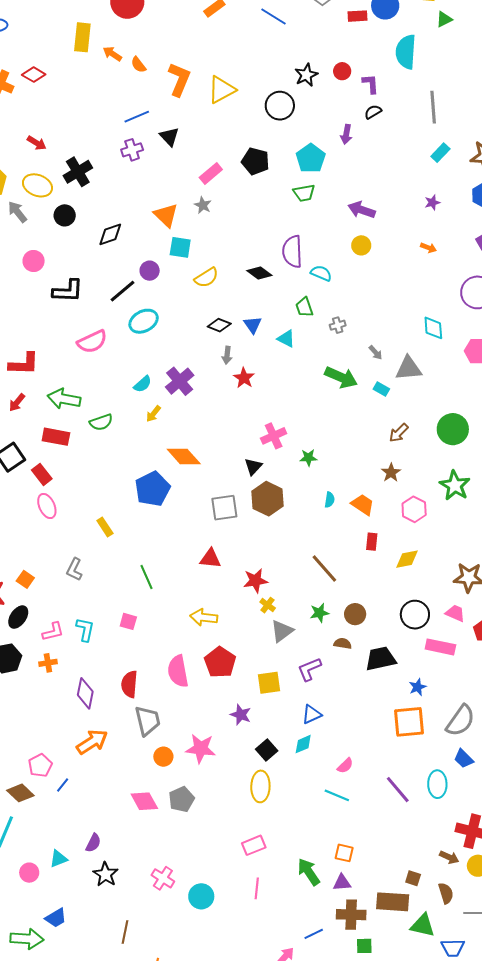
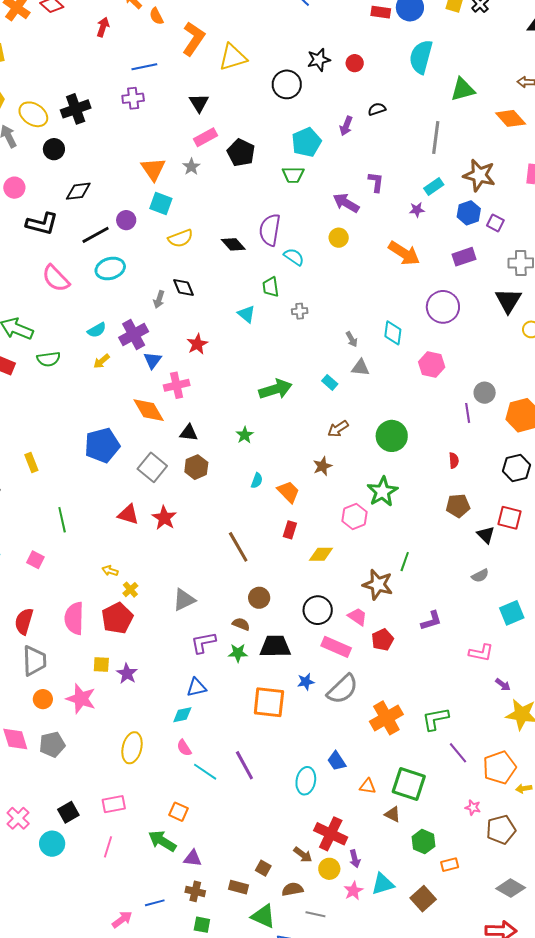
green triangle: (444, 19) -> (463, 90), moved, size x1.5
purple L-shape: (371, 84) -> (376, 182), moved
gray line: (433, 107) -> (436, 137), moved
black triangle: (169, 137) -> (199, 103), moved
red arrow: (37, 143) -> (103, 27), moved, turned -114
cyan rectangle: (440, 153) -> (434, 186), moved
black pentagon: (255, 161) -> (241, 153), moved
black diamond: (110, 234) -> (78, 191), moved
orange arrow: (428, 248) -> (404, 253), size x2.0
black diamond: (219, 325) -> (184, 287), turned 35
blue triangle: (253, 325) -> (153, 360), moved
pink semicircle: (92, 342) -> (56, 278), turned 60
gray arrow: (376, 352) -> (352, 339), moved
gray arrow: (227, 355) -> (159, 299), moved
gray triangle: (409, 368) -> (360, 368), size x0.7
green arrow: (341, 377) -> (276, 389), moved, turned -52
pink cross: (274, 436) -> (177, 385), moved
orange diamond: (184, 457) -> (149, 410), moved
green star: (308, 458) -> (245, 435), turned 30
black triangle: (253, 467) -> (189, 433), turned 42
blue pentagon: (152, 489) -> (102, 445), moved
brown hexagon: (268, 499) -> (196, 467), size x0.7
gray square: (224, 508) -> (152, 467), turned 36
pink hexagon: (414, 509) -> (354, 517), moved
red star: (255, 581) -> (164, 518), moved, turned 30
yellow cross: (268, 605) -> (130, 590), moved
green star: (319, 613) -> (238, 653), moved
yellow arrow: (204, 617) -> (110, 571), size x0.6
yellow square: (269, 683) -> (101, 664), moved, size x0.7
gray semicircle: (460, 721) -> (343, 689), moved
orange square: (409, 722) -> (269, 702), moved
black square: (267, 750) -> (68, 812), moved
pink semicircle: (345, 766) -> (184, 748), moved, turned 90
purple line: (398, 790) -> (244, 765), moved
orange square: (344, 853) -> (178, 812), moved
green arrow: (309, 872) -> (162, 841), turned -36
brown semicircle: (446, 893) -> (292, 889), turned -95
brown rectangle: (393, 902) -> (238, 887), size x0.6
brown cross: (351, 915) -> (195, 891), size x0.7

